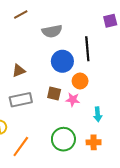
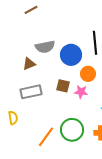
gray semicircle: (52, 31) -> (45, 47), moved
orange line: (21, 146) -> (46, 137), moved

